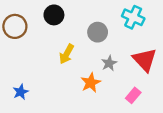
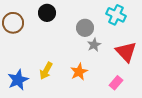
yellow arrow: (67, 54) -> (46, 71), moved
gray star: (109, 63) -> (94, 45), moved
blue star: (21, 92) -> (18, 80), size x1.5

